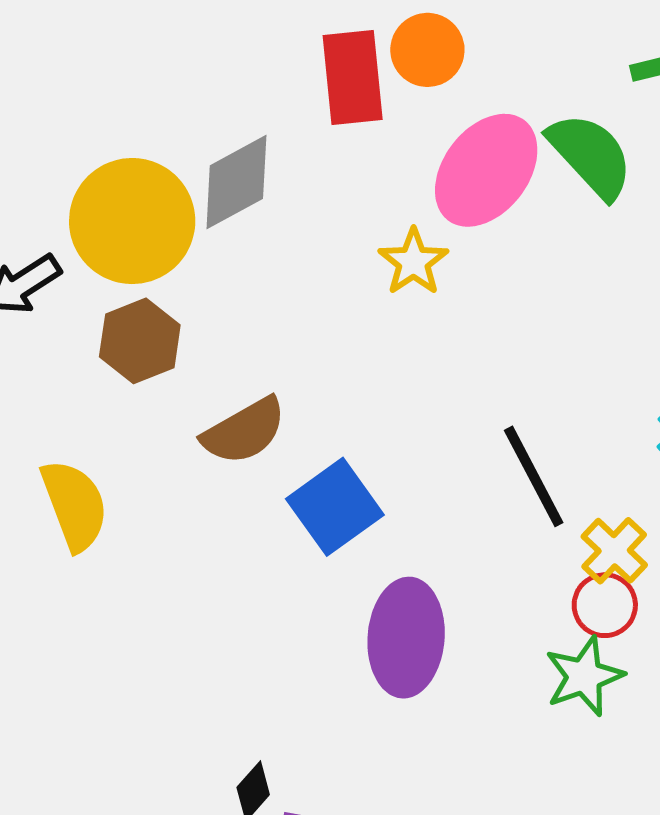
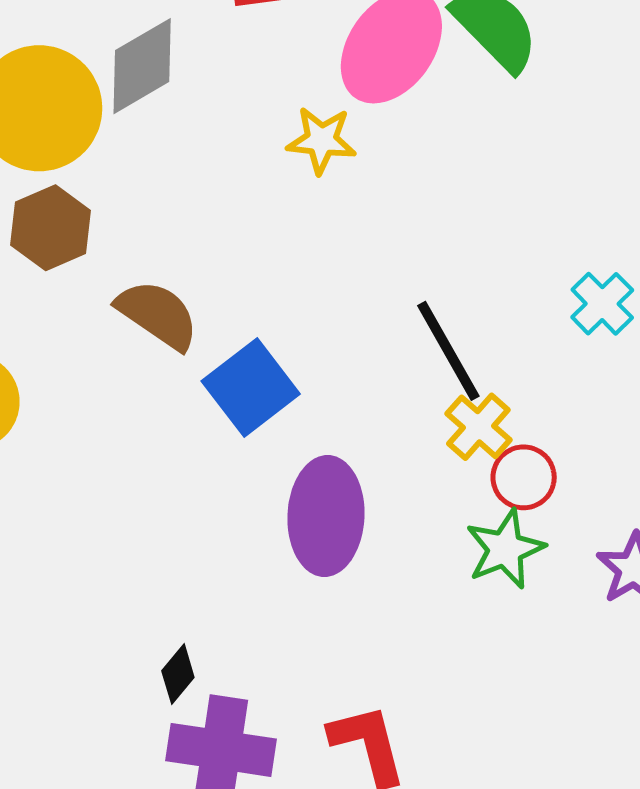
yellow star: (413, 262) -> (321, 140), turned -30
brown semicircle: (244, 431) -> (158, 315), turned -114
yellow cross: (614, 551) -> (478, 427), moved

